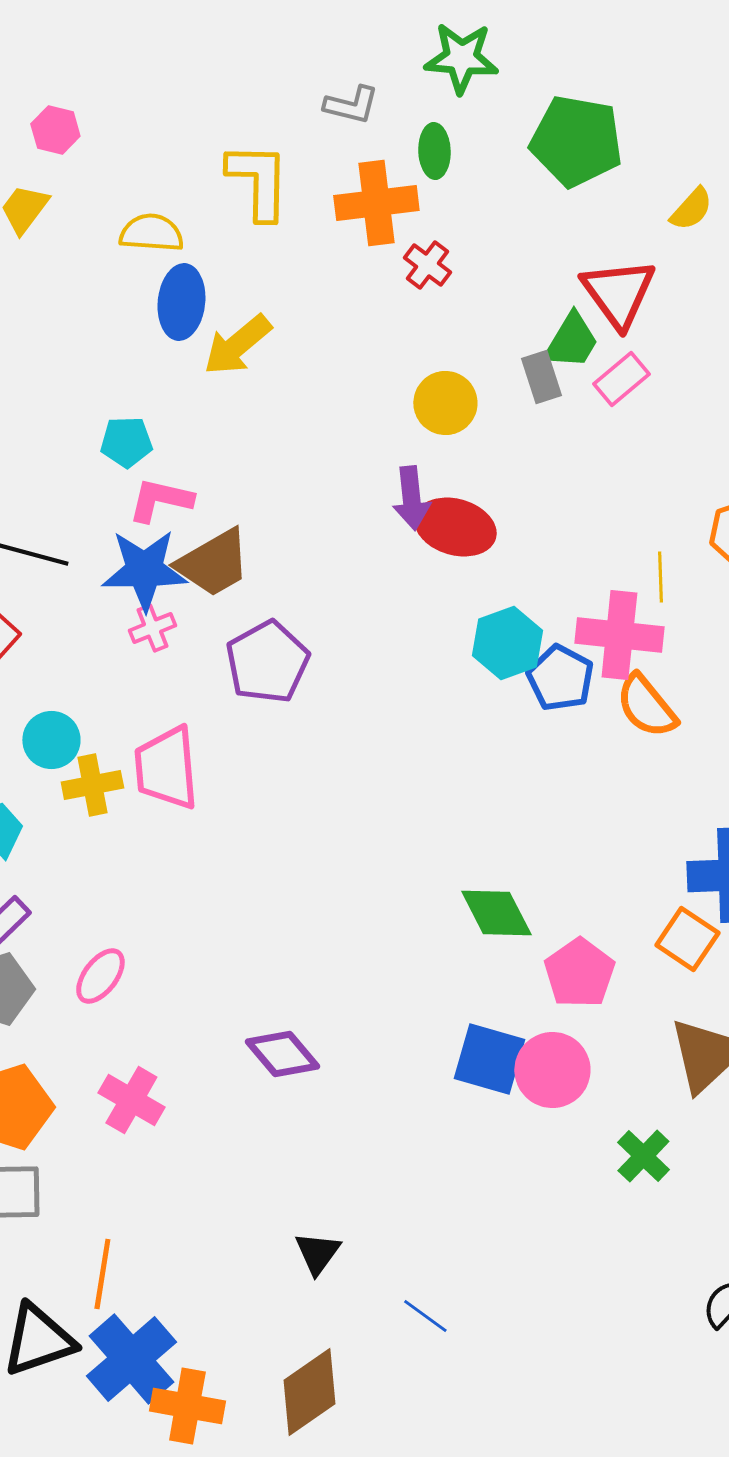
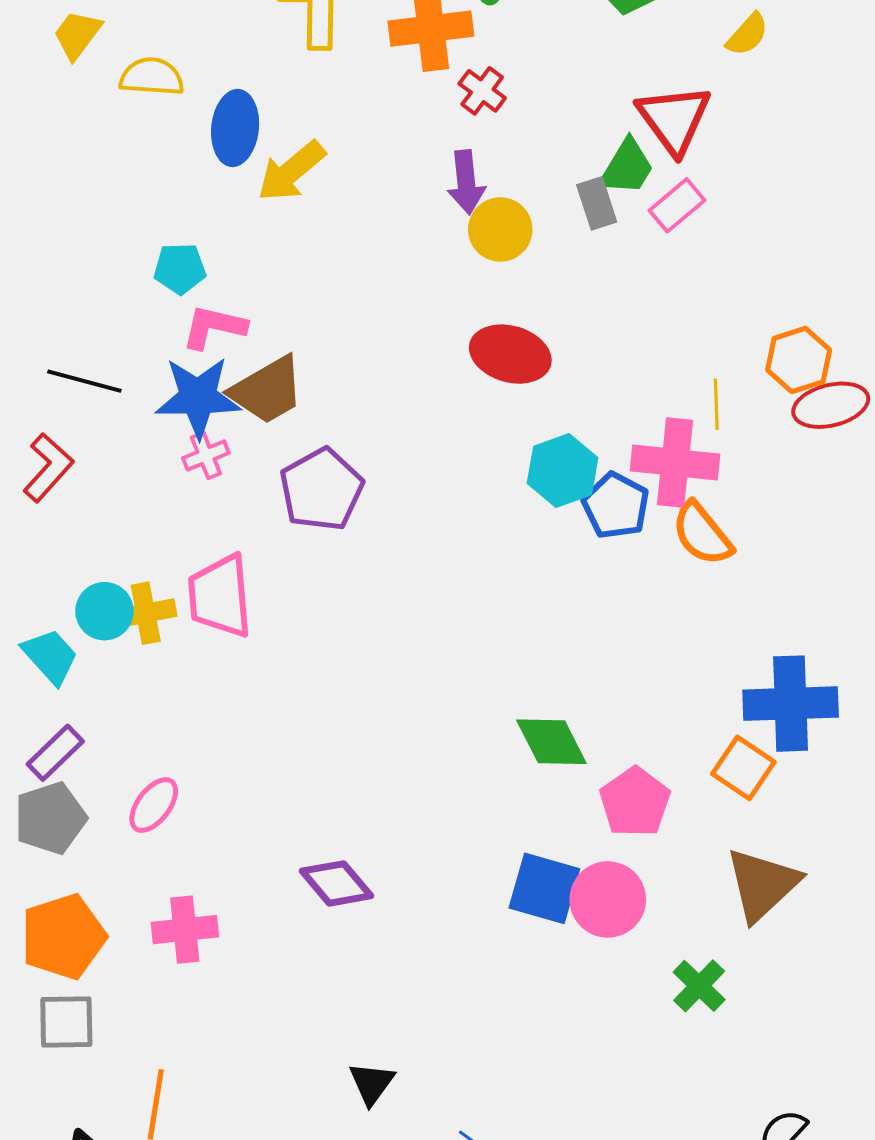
yellow semicircle: (151, 233) -> (152, 77), moved
purple arrow: (411, 498) -> (466, 182), moved
cyan circle: (51, 740) -> (104, 611), moved
pink cross: (131, 1100) -> (185, 930), turned -36

